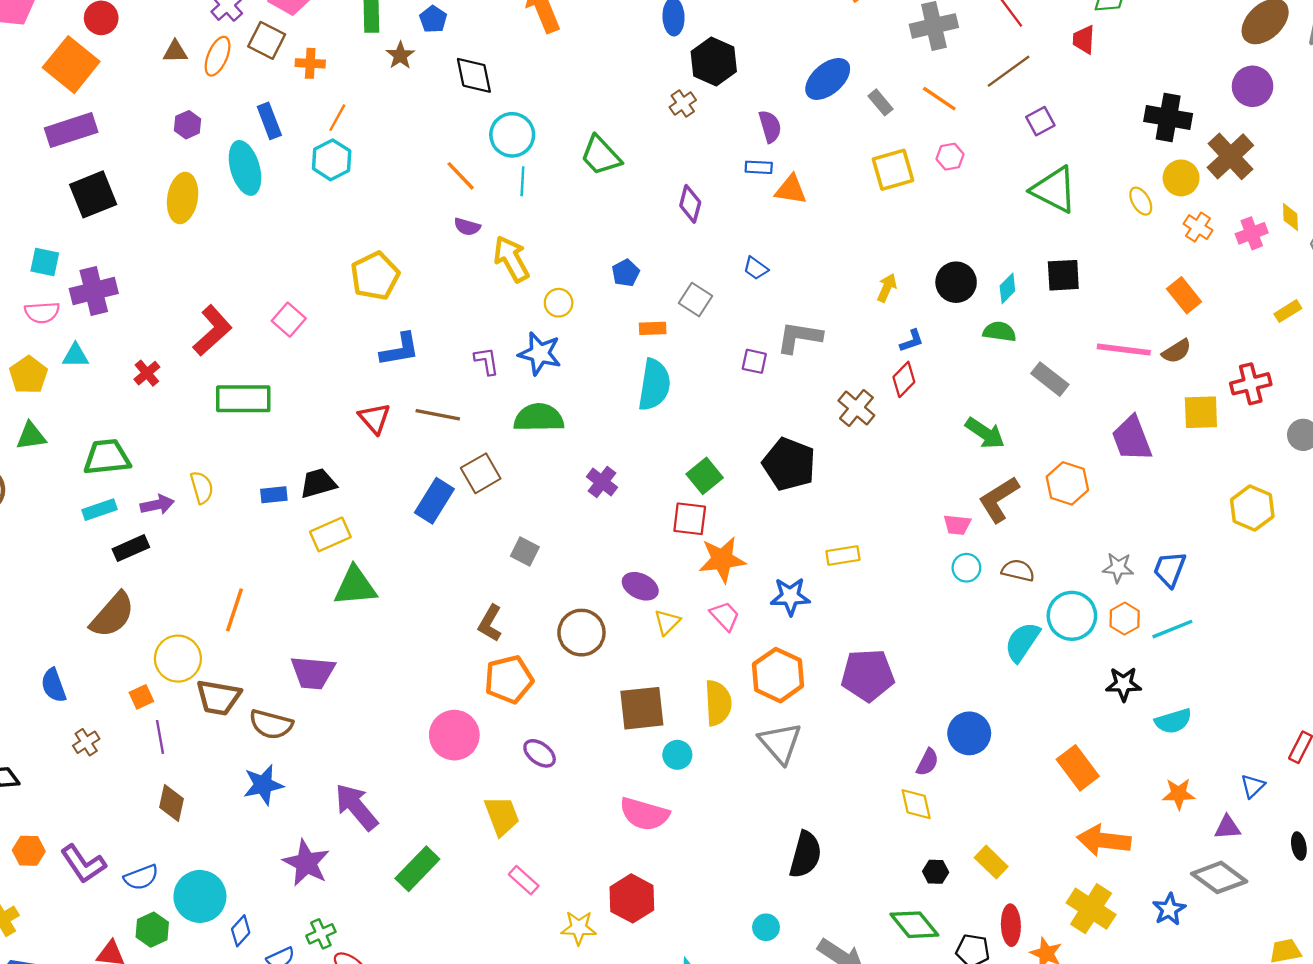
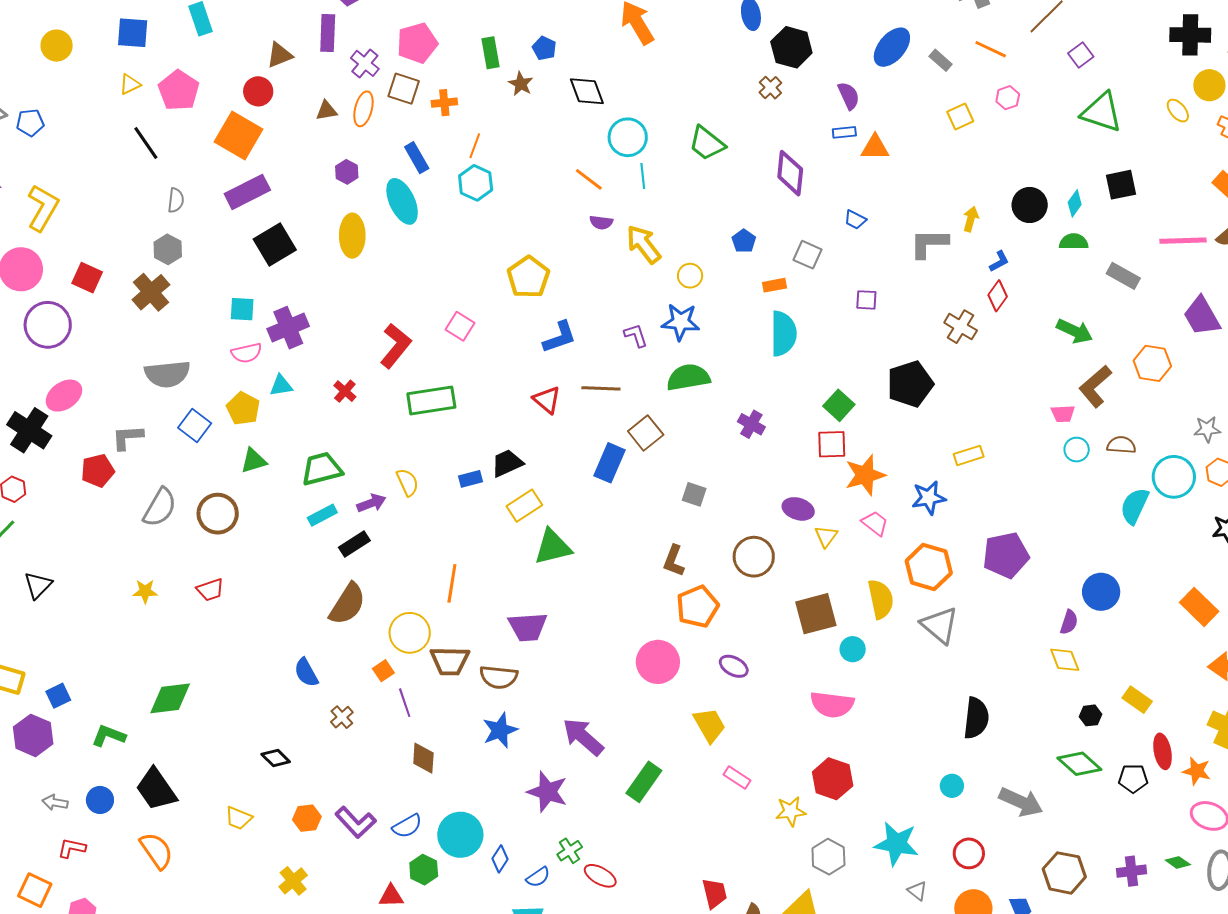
yellow square: (893, 170) -> (960, 117), size x0.7
purple diamond: (690, 204) -> (790, 173), size x1.4
gray L-shape: (799, 337) -> (929, 243), moved
black pentagon: (789, 464) -> (910, 384), turned -30

